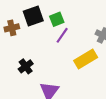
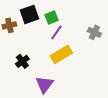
yellow rectangle: (86, 59) -> (61, 54), moved

